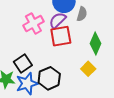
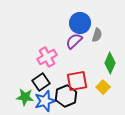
pink cross: (33, 23) -> (47, 57), moved
red square: (61, 36) -> (77, 81), moved

